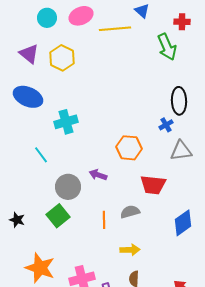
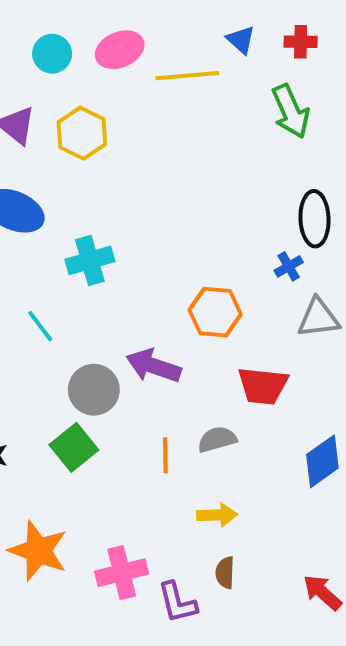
red cross: (182, 22) -> (301, 42), moved
purple arrow: (98, 175) -> (153, 366), size x1.5

